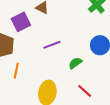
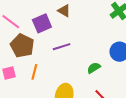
purple line: (52, 45) -> (62, 47), moved

